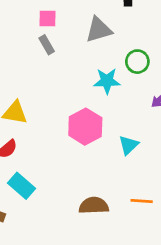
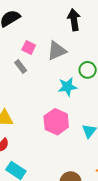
pink square: (47, 18) -> (29, 48), moved, turned 32

